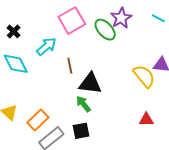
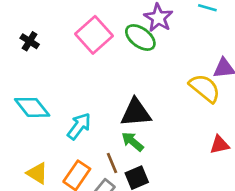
black cross: (14, 31) -> (30, 41), moved
cyan arrow: (46, 46) -> (79, 126), moved
brown line: (70, 66) -> (112, 163), moved

